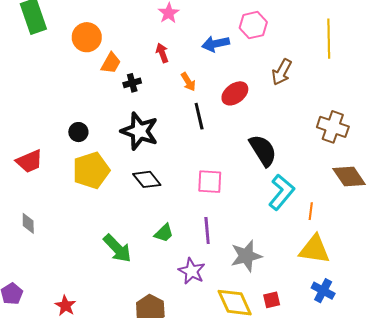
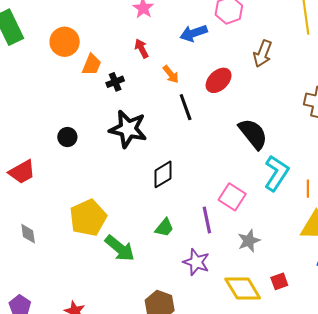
yellow pentagon: (91, 170) -> (88, 218), moved
black diamond: (147, 179) -> (163, 174), moved, turned -76
pink square: (210, 182) -> (232, 197), moved, turned 36
gray star: (246, 256) -> (249, 241), size x0.7

